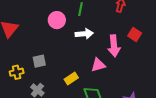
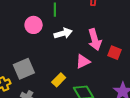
red square: (135, 34) -> (115, 53), moved
gray square: (39, 61) -> (24, 69), size x1.5

